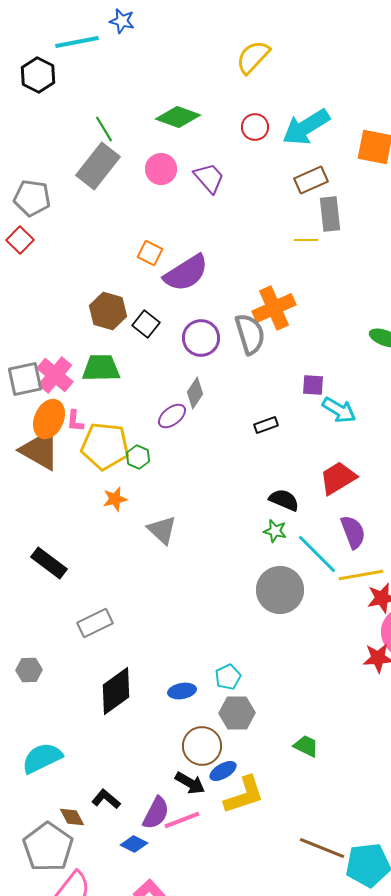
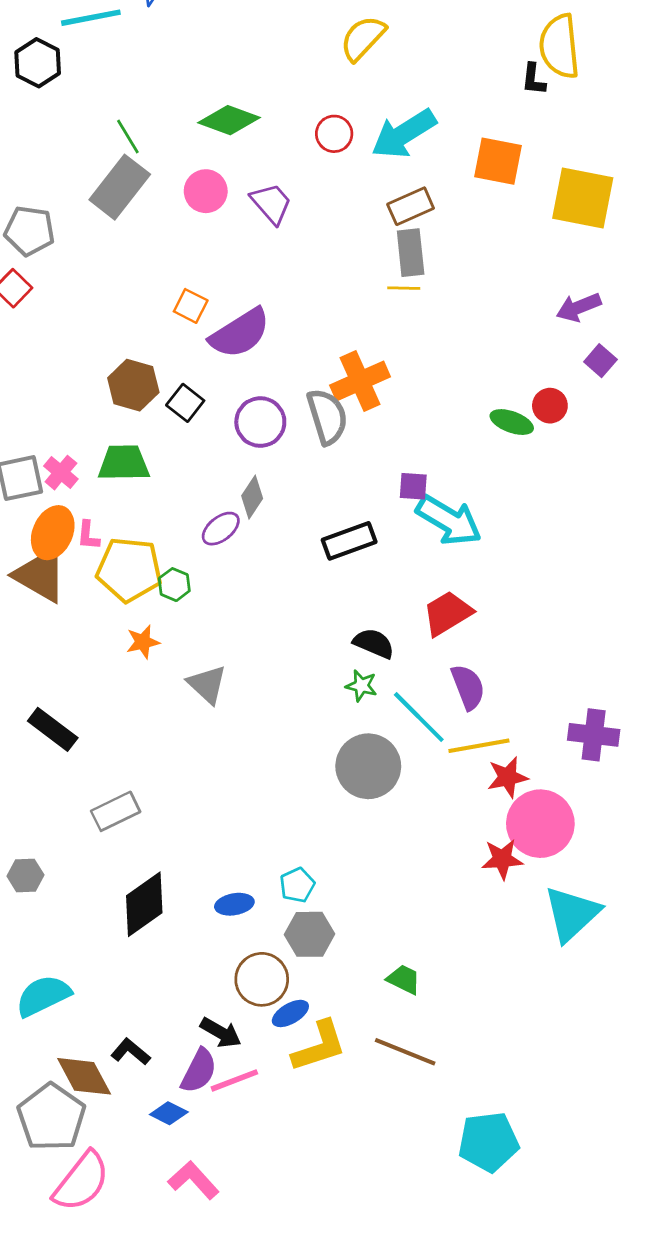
yellow semicircle: (253, 57) -> (363, 38), moved
gray rectangle: (330, 214) -> (411, 253), moved
pink cross: (55, 375) -> (61, 473), size x0.7
cyan arrow: (339, 410) -> (449, 520), size x1.4
black rectangle: (266, 425) -> (349, 541), size x1.6
black arrow: (190, 783) -> (221, 1033), moved
brown diamond: (72, 817) -> (84, 1076), size x1.6
brown line: (322, 848) -> (405, 1052), moved

